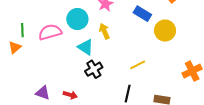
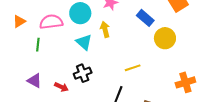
green line: (22, 30) -> (38, 45), moved
orange triangle: (15, 47) -> (19, 21), moved
black cross: (94, 69) -> (83, 73), moved

